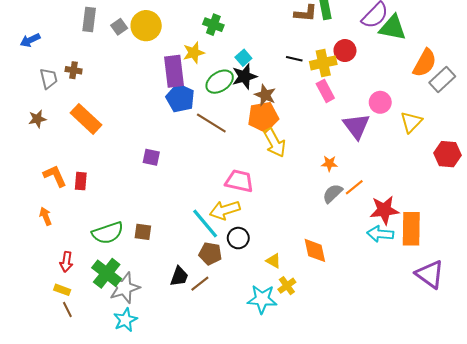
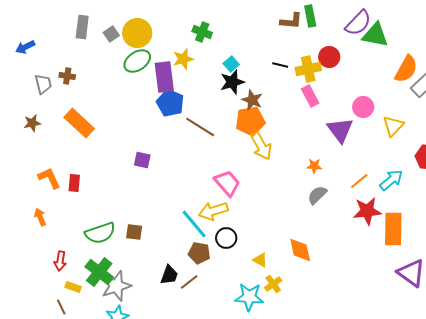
green ellipse: (220, 82) -> (137, 61), moved
pink trapezoid: (239, 181) -> (227, 183), turned 36
orange line: (354, 187) -> (359, 181), moved
cyan arrow: (380, 234) -> (391, 180), moved, turned 135
yellow rectangle: (62, 290) -> (73, 287), moved

